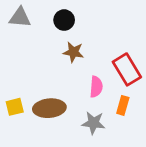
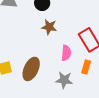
brown ellipse: (49, 108) -> (31, 69), turned -60

